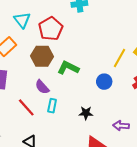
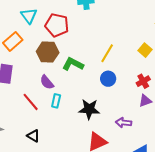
red pentagon: (51, 29) -> (57, 25), turned -30
yellow line: (119, 58) -> (107, 53), moved
black star: (86, 113) -> (89, 109), size x1.5

